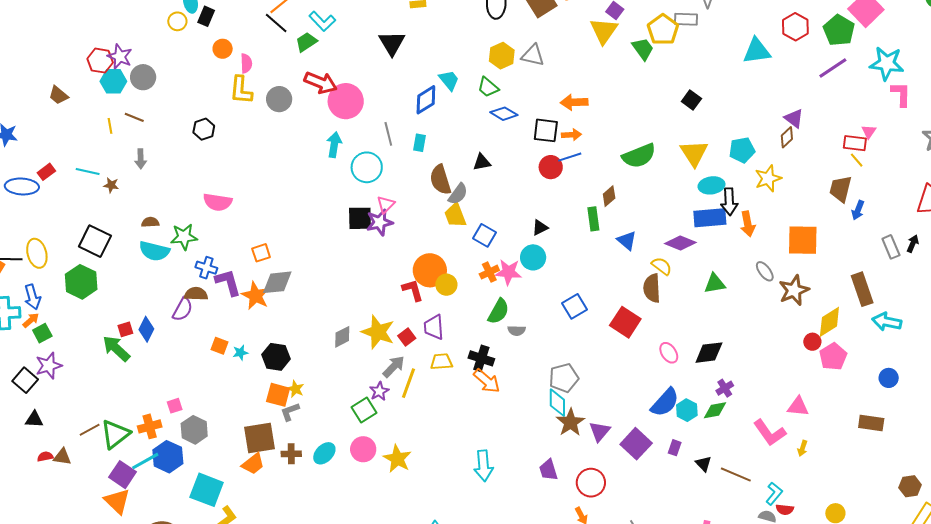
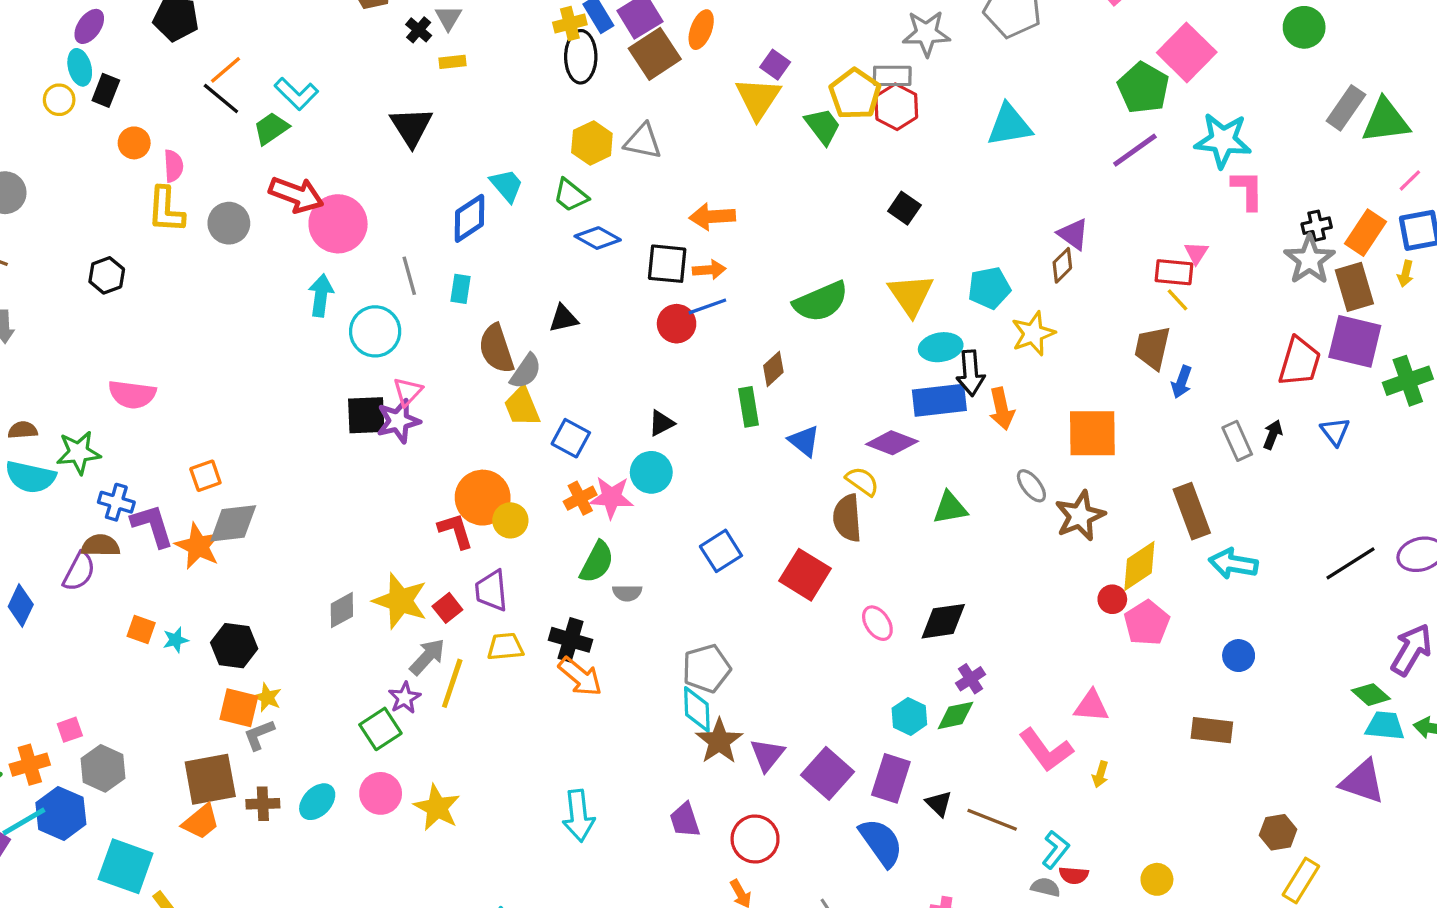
red hexagon: (795, 27) -> (896, 107), moved
blue semicircle: (665, 402) -> (881, 842), moved, turned -76
purple rectangle: (675, 448) -> (891, 778), size x1.8

